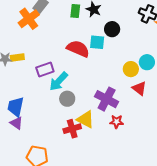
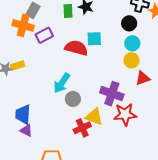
orange cross: (29, 19) -> (23, 25), turned -30
black circle: (112, 29) -> (129, 23), moved
cyan circle: (147, 62) -> (132, 43), moved
purple rectangle: (45, 69) -> (44, 35), moved
red triangle: (139, 88) -> (143, 78), turned -49
red star: (117, 122) -> (125, 114), size x1.6

